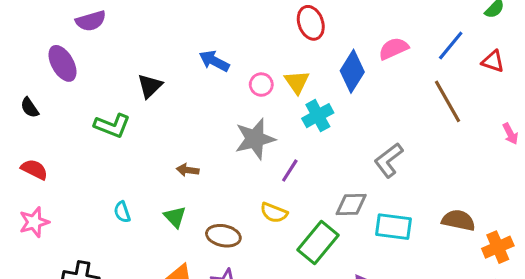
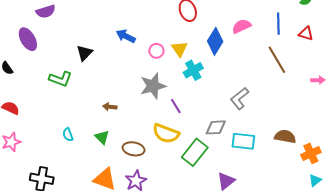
blue line: (451, 46) -> (278, 24), turned -40
pink arrow: (510, 134) -> (318, 80), turned -64
purple line: (290, 170) -> (176, 106), turned -63
yellow semicircle: (274, 213) -> (166, 134), size x1.5

